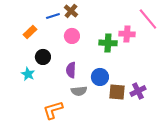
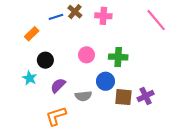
pink cross: (127, 34) -> (103, 16), moved
pink circle: (72, 36) -> (87, 55), moved
green cross: (108, 43) -> (118, 57), moved
purple semicircle: (71, 70) -> (58, 85), moved, turned 42

